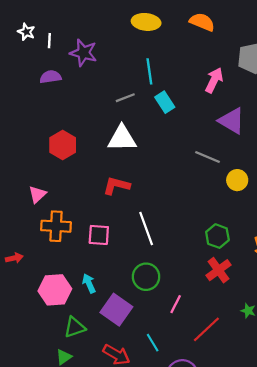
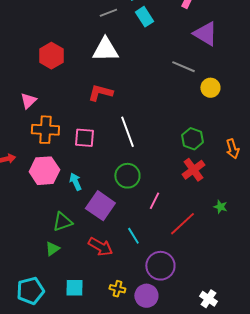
pink hexagon: (55, 290) -> (44, 171), moved

